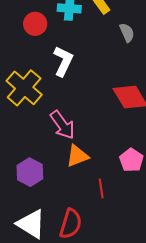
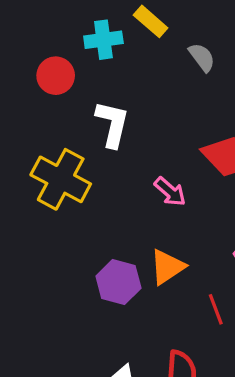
pink arrow: (62, 125) -> (170, 192), moved, size x0.7
purple hexagon: (30, 172) -> (118, 282), moved

